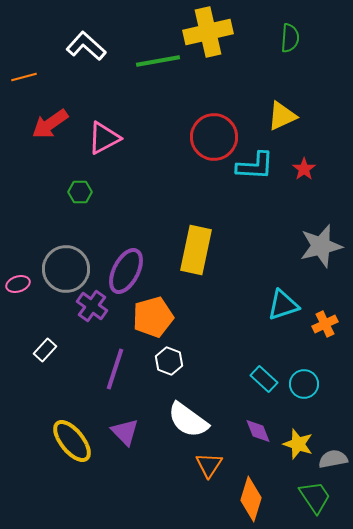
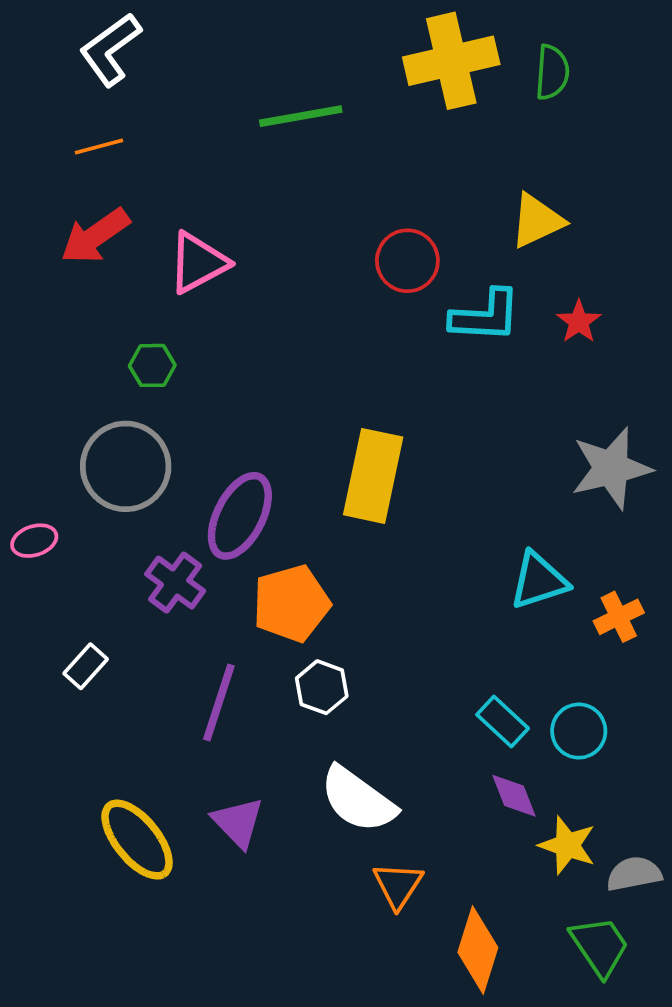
yellow cross: (208, 32) -> (451, 61), moved
white L-shape: (86, 46) -> (110, 49), moved, turned -78
orange line: (24, 77) -> (99, 146), moved
red circle: (214, 137) -> (407, 261), size x0.7
gray circle: (66, 269) -> (126, 466), moved
purple diamond: (258, 431) -> (514, 796), moved

